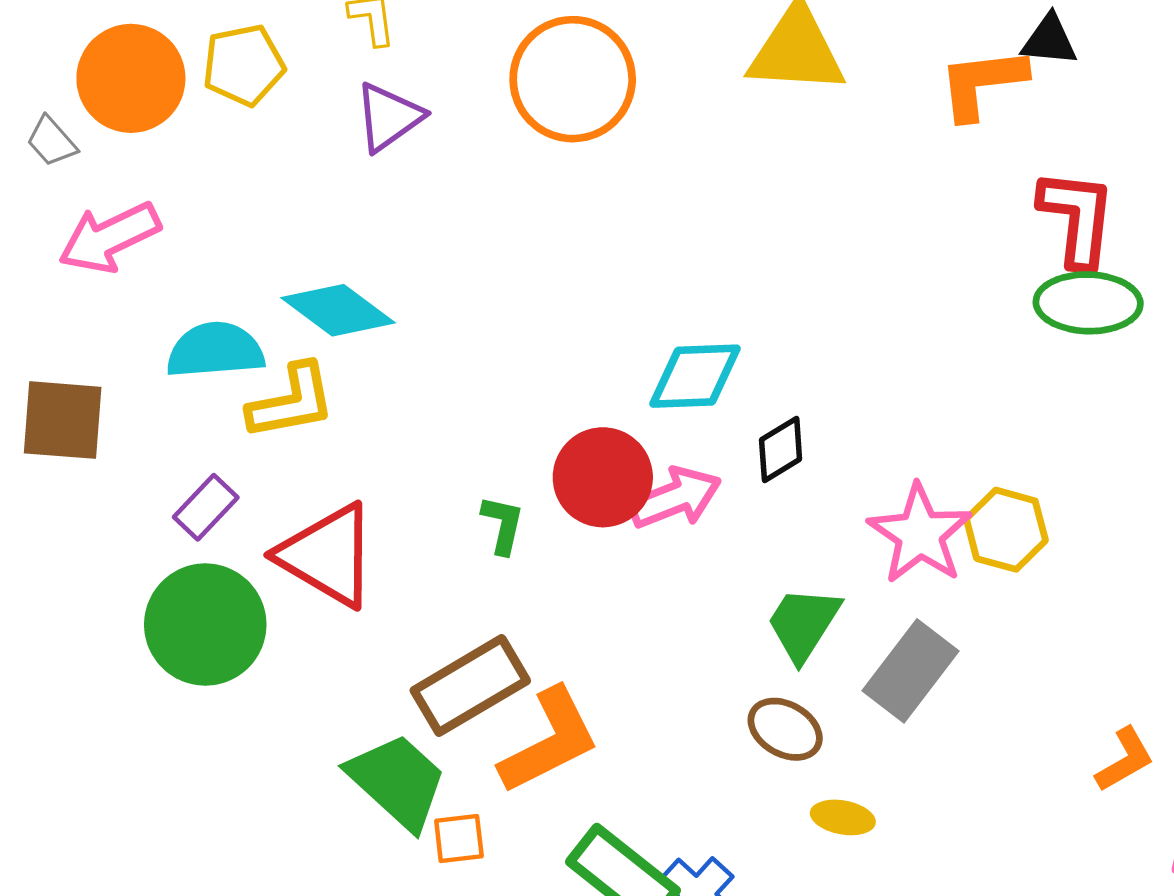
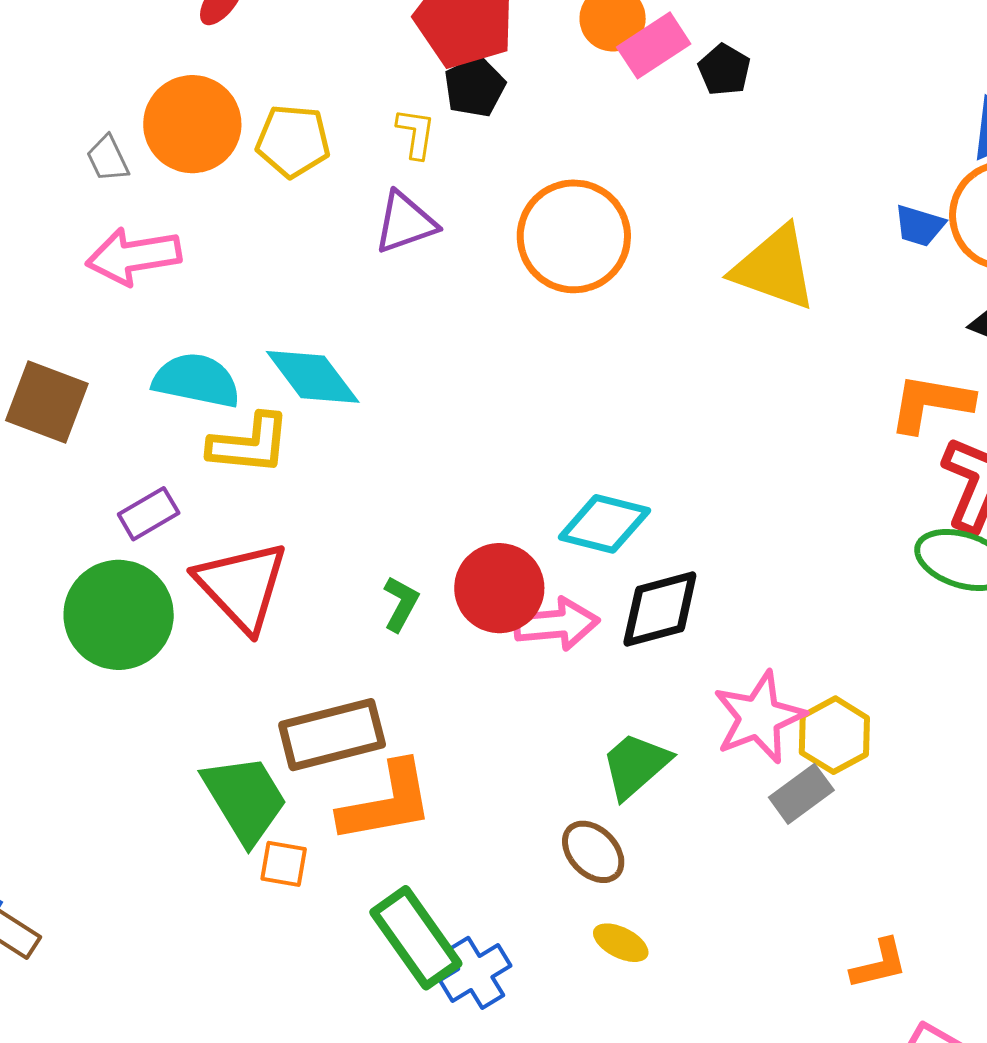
orange L-shape: (982, 83) -> (931, 403), moved
black diamond: (781, 449) -> (660, 609), size x1.5
gray rectangle: (910, 671) -> (801, 794), moved, size x0.7

